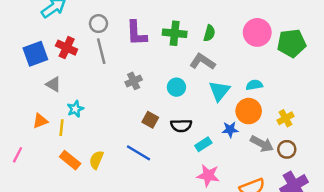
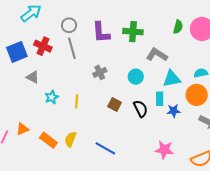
green semicircle: (209, 33) -> (178, 27), moved
cyan triangle: (219, 91) -> (172, 79), turned 42
orange triangle: (40, 121) -> (22, 129), moved
black semicircle: (181, 126) -> (141, 109), turned -114
yellow line: (62, 128) -> (77, 101), moved
blue star: (230, 130) -> (174, 111), moved
cyan rectangle: (203, 144) -> (160, 99), moved, turned -56
blue line: (138, 153) -> (105, 148), moved

